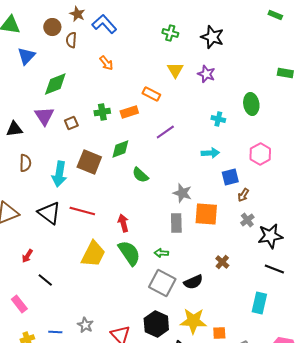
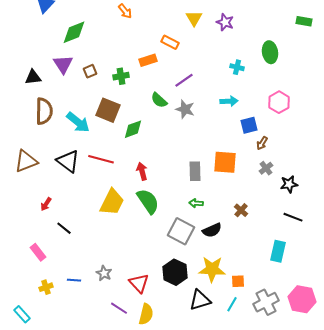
green cross: (102, 112) -> (121, 76), moved
green diamond: (120, 149) -> (133, 129), moved
brown semicircle: (25, 163) -> (44, 111), size x1.5
cyan arrow: (59, 174) -> (78, 122), turned -60
green semicircle: (140, 175) -> (159, 100), moved
gray star: (182, 193) -> (185, 109), moved
black star: (270, 236) -> (289, 184), size x0.7
green arrow: (161, 253) -> (196, 203), moved

